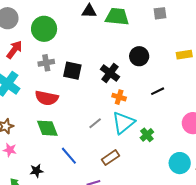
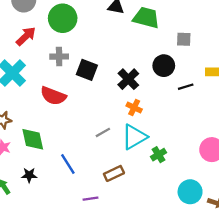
gray square: (160, 13) -> (184, 39), moved
black line: (158, 91) -> (186, 87), moved
green diamond: (47, 128) -> (33, 139), moved

